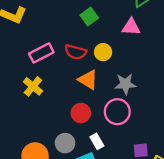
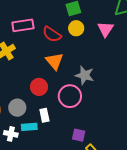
pink triangle: (131, 27) -> (105, 29), turned 42
yellow circle: (103, 52) -> (76, 28), moved

